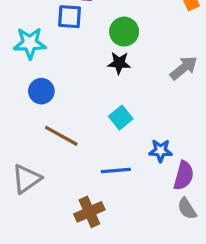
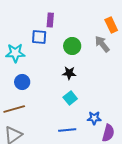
black star: (119, 63) -> (69, 73), moved
gray arrow: (184, 68) -> (102, 44), moved, turned -90
brown line: (61, 136) -> (14, 109), moved, turned -45

